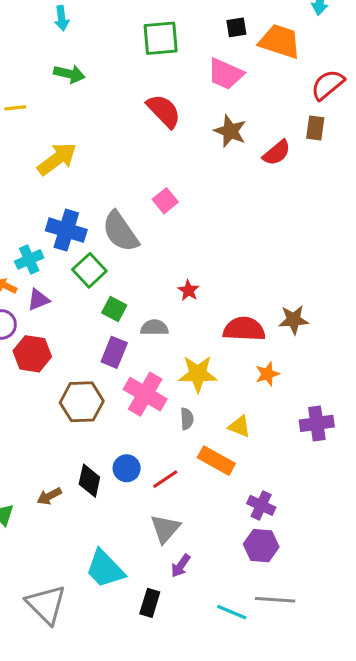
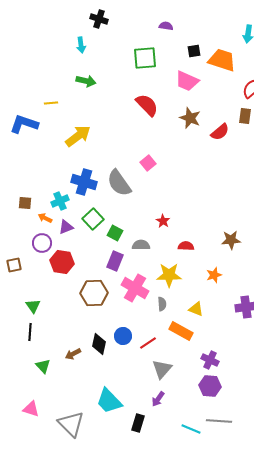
green square: (89, 270) -> (93, 219), moved
red semicircle: (244, 329) -> (186, 246), moved, size x0.6
gray triangle: (165, 529) -> (162, 369), moved

